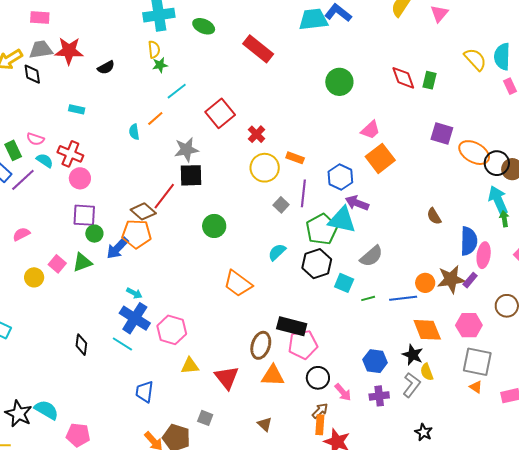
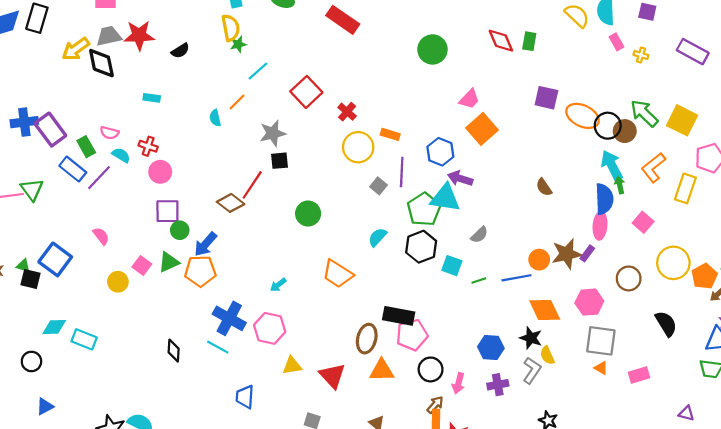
yellow semicircle: (154, 49) -> (231, 28), size x1.4
black diamond: (32, 74) -> (101, 63), size x1.4
red cross: (70, 154) -> (148, 146), size x0.7
black square: (191, 175) -> (279, 161), size x0.7
pink semicircle: (21, 234) -> (101, 236), turned 84
orange pentagon: (137, 234) -> (200, 271), moved
blue semicircle: (469, 241) -> (604, 199), moved
gray semicircle: (371, 256) -> (479, 235), size x0.7
cyan arrow: (134, 293) -> (278, 285), moved, turned 119
pink arrow: (343, 392) -> (458, 383), turned 60

